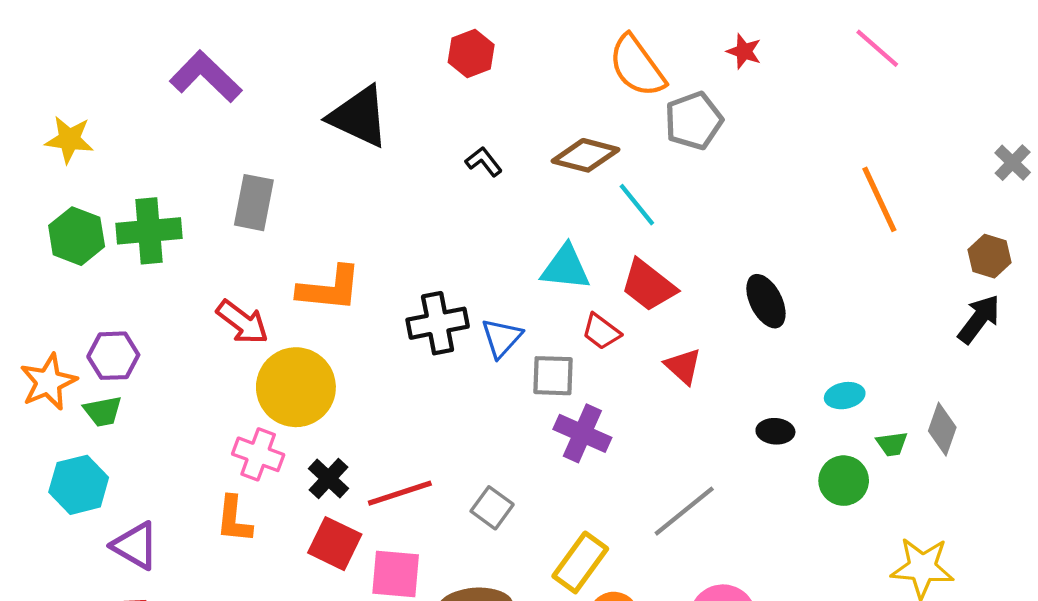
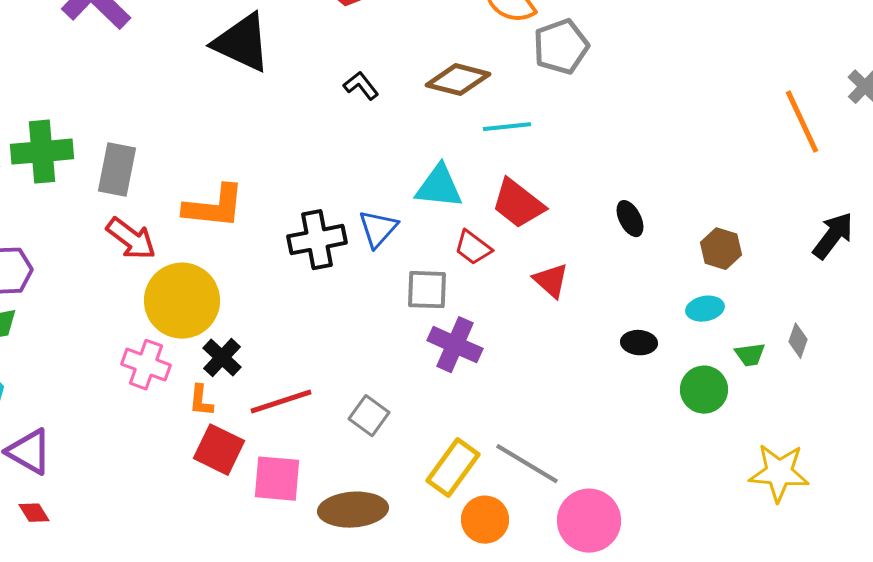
orange line: (879, 199) -> (802, 122), moved
gray rectangle: (254, 203) -> (117, 170), moved
cyan line: (637, 205) -> (507, 127), turned -57
brown hexagon: (989, 256) -> (721, 249), moved
black ellipse: (766, 301) -> (630, 219), size x0.7
blue triangle: (502, 338) -> (378, 229), moved
gray diamond: (942, 429) -> (798, 341), size x0.7
black cross: (328, 478) -> (222, 358), moved
gray line: (684, 511) -> (527, 464), moved, turned 70
orange L-shape: (234, 519) -> (201, 401), moved, size x0.7

